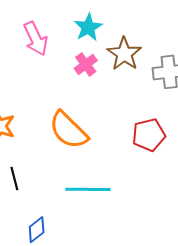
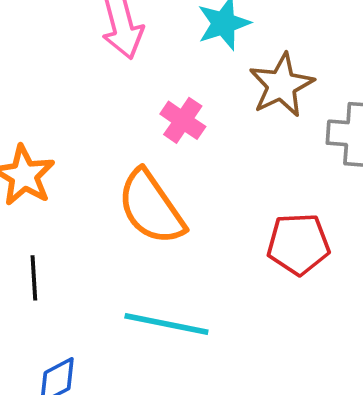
pink cross: (86, 64) -> (183, 120), moved, turned -30

